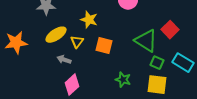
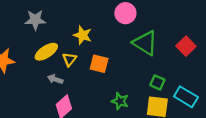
red square: (170, 30) -> (186, 46), moved
green triangle: (146, 41) -> (145, 43), moved
cyan rectangle: (183, 63) -> (186, 97), moved

